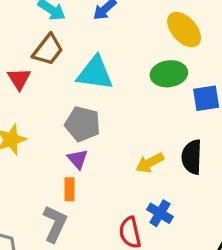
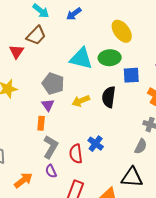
cyan triangle: (95, 73) -> (81, 58), moved
black semicircle: (192, 157) -> (109, 97), moved
yellow arrow: (150, 163) -> (81, 101), moved
gray L-shape: (55, 224) -> (51, 147), moved

